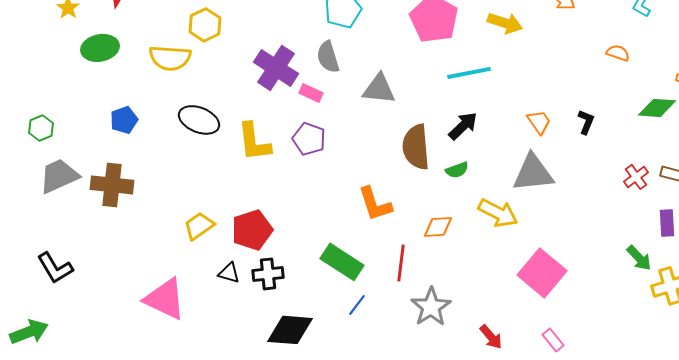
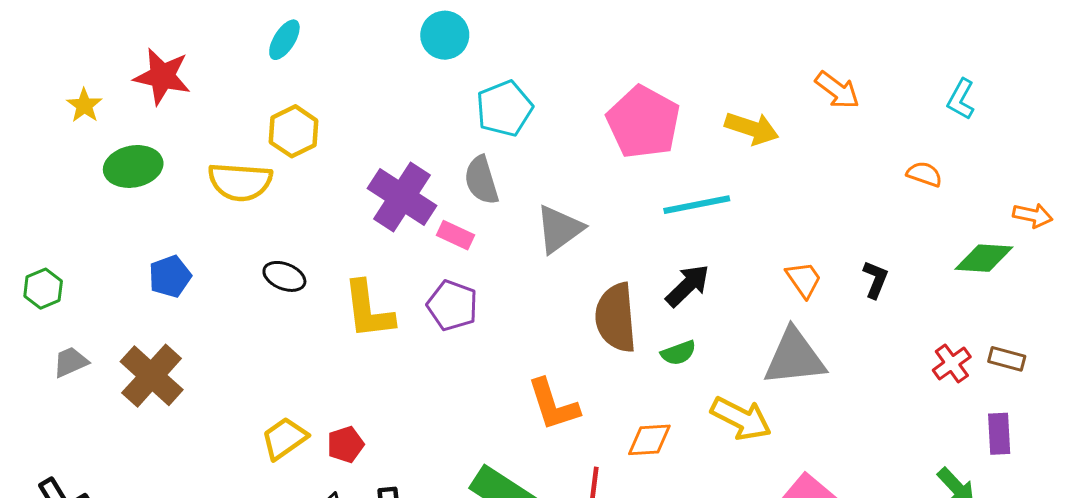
gray triangle: (379, 89) -> (559, 229), turned -42
black ellipse: (199, 120) -> (284, 276), size x0.7
gray trapezoid: (59, 176) -> (71, 362), size x0.6
brown cross: (112, 185) -> (152, 376), turned 36
red pentagon: (252, 230) -> (345, 444), moved, size x0.6

